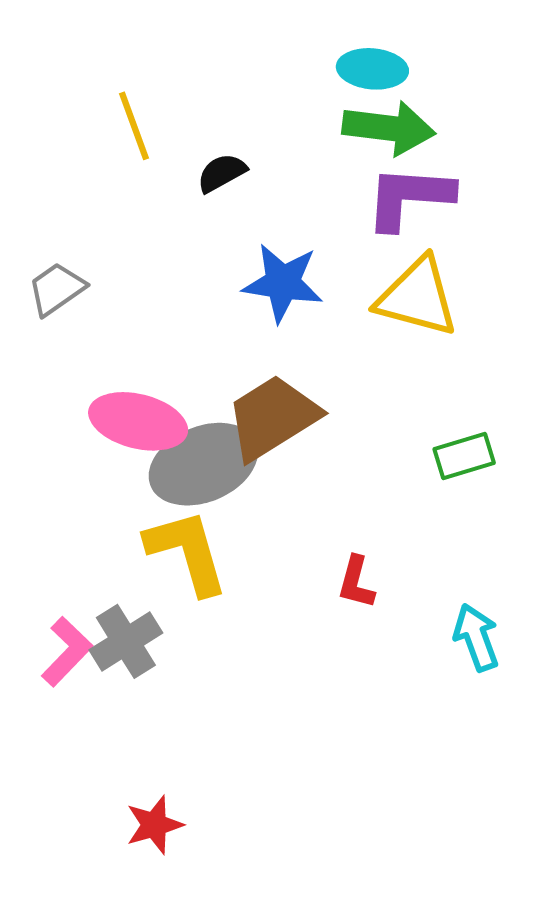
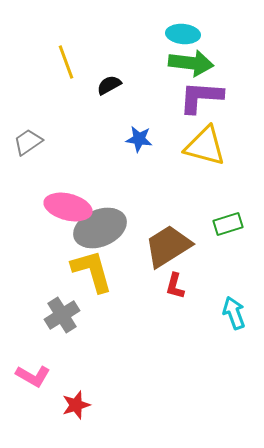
blue star: (283, 283) -> (139, 139), size x0.7
brown trapezoid: (273, 417) -> (168, 246), moved
pink L-shape: (67, 652) -> (33, 376), moved, turned 76

